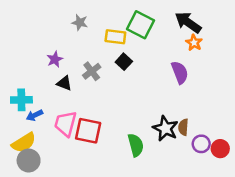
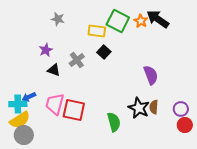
gray star: (80, 22) -> (58, 19), moved
orange star: (194, 43) -> (141, 21), moved
purple semicircle: (180, 72) -> (151, 75), moved
cyan cross: (21, 100) -> (18, 104), moved
purple circle: (201, 144) -> (181, 109), moved

